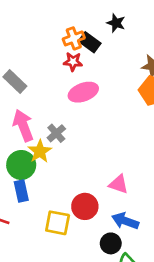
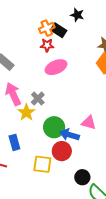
green circle: (21, 165) -> (54, 127), moved
pink triangle: (119, 184) -> (89, 123), moved
blue arrow: (125, 221) -> (69, 135), moved

